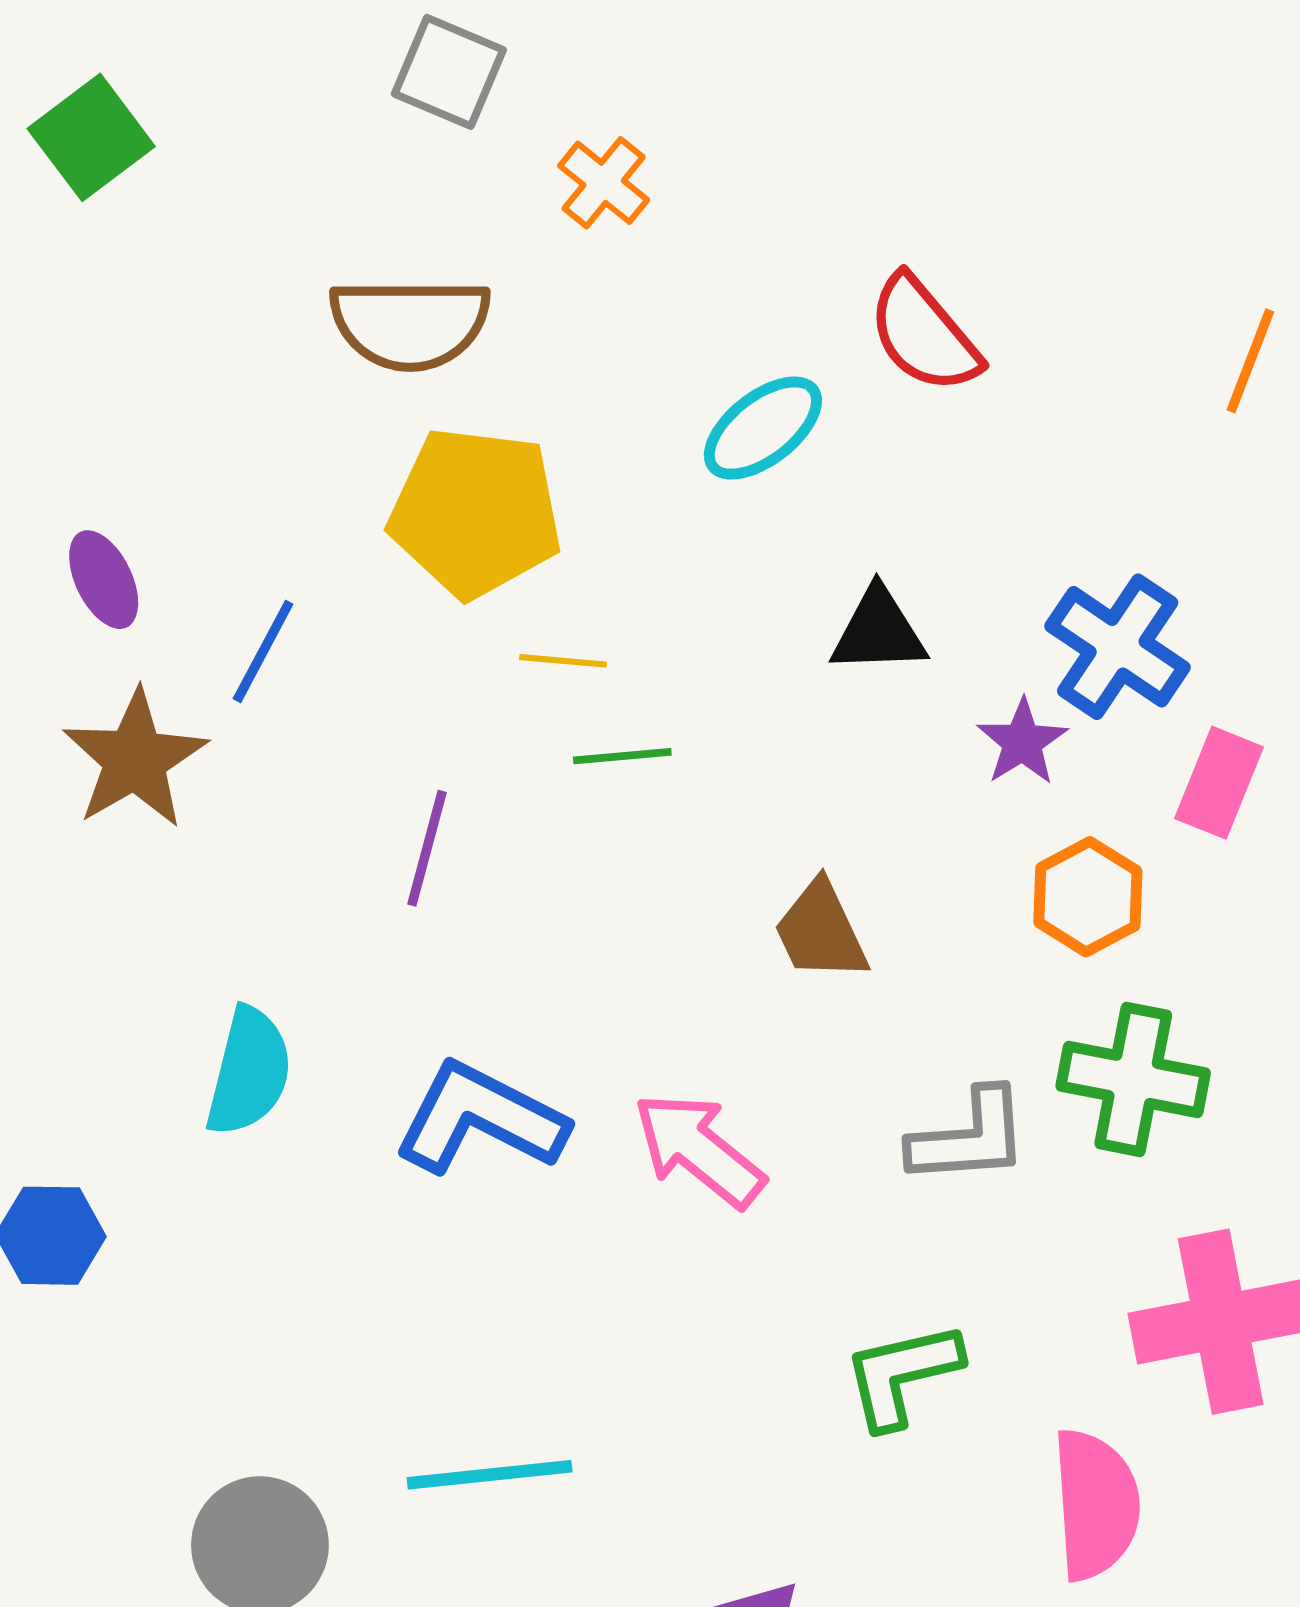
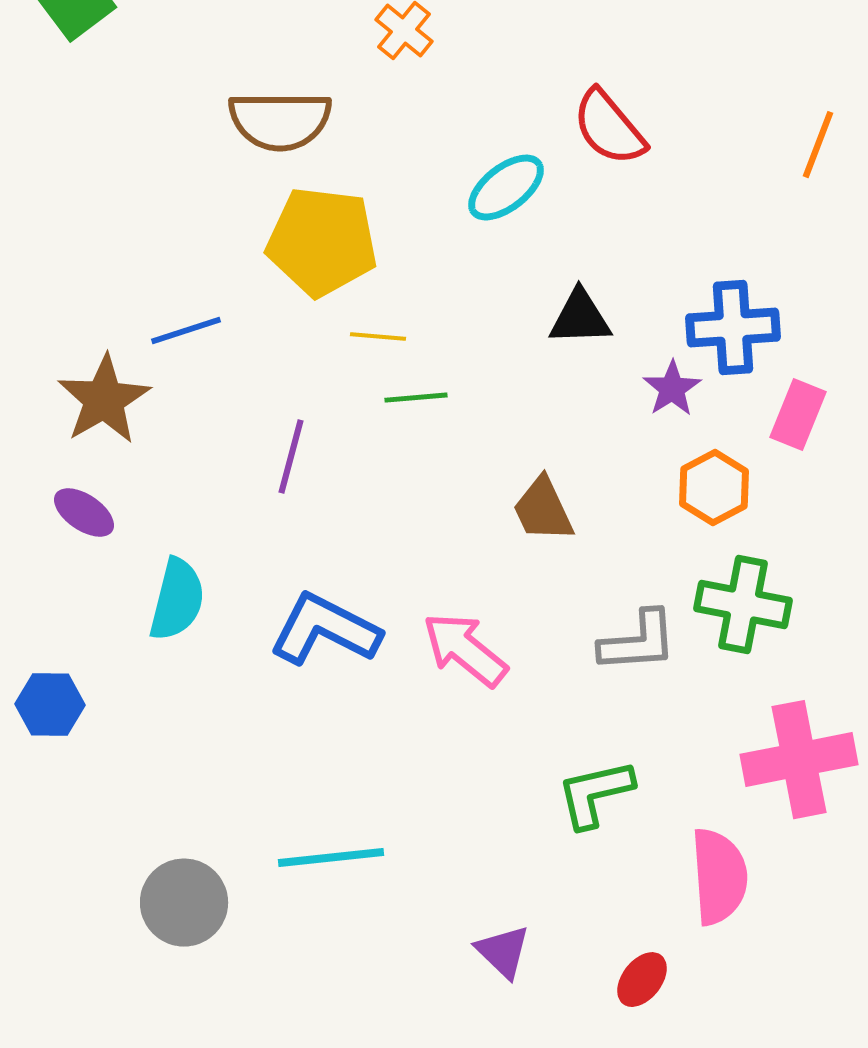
purple ellipse: (104, 580) -> (84, 513), moved, turned -30
blue cross: (1118, 647) -> (733, 328), turned -38
blue line: (263, 651) -> (186, 331), turned 44

